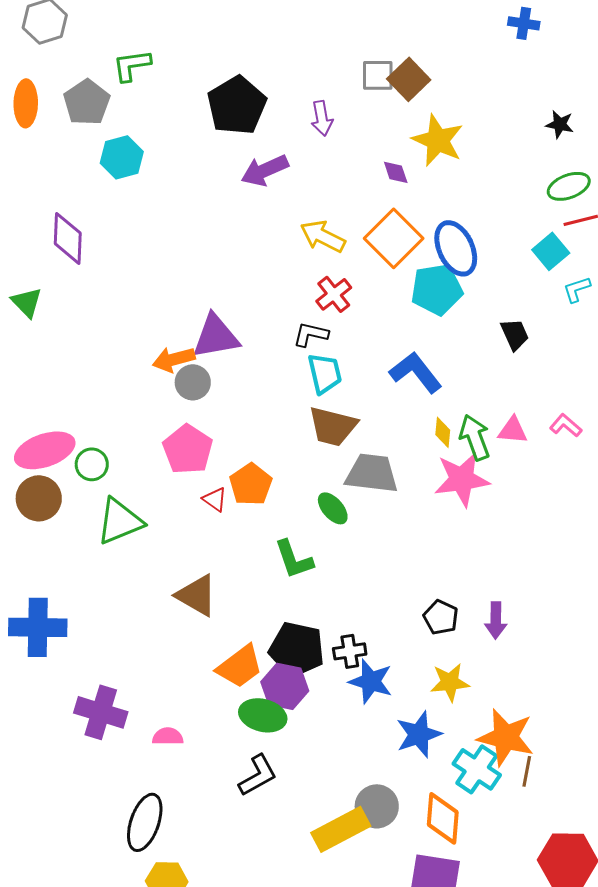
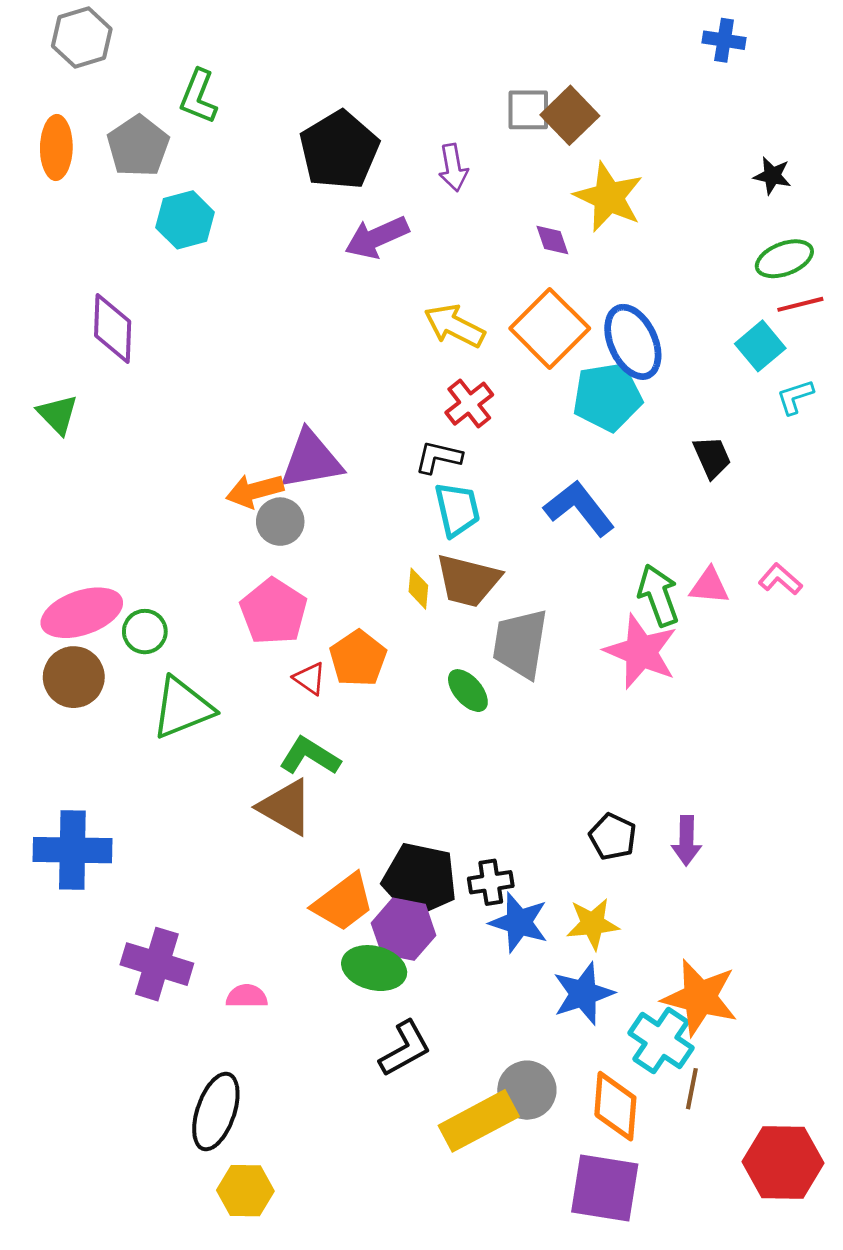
green L-shape: (132, 65) -> (198, 97), turned -60
yellow diamond: (443, 432) -> (418, 589), moved
gray trapezoid: (372, 473) -> (520, 644), turned -88
pink star: (462, 479) -> (641, 652), turned 30
green L-shape: (294, 559) -> (310, 756), moved, turned 141
yellow star: (450, 682) -> (593, 924), moved
brown line: (527, 771) -> (692, 1089), moved
black L-shape: (258, 775) -> (405, 1049), moved

